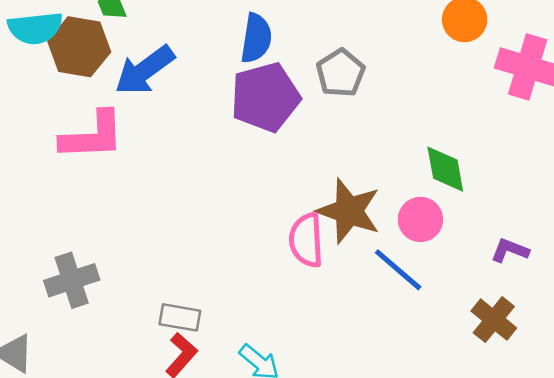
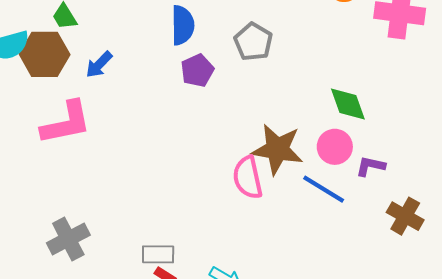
blue arrow: (145, 70) -> (99, 65), size x0.6
purple pentagon: (265, 97) -> (197, 70), size x0.6
purple L-shape: (510, 250) -> (370, 166), moved

